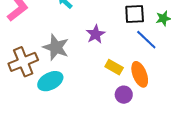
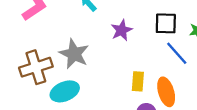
purple star: (96, 34) -> (122, 30), moved
yellow rectangle: (114, 67) -> (138, 81), turned 60

